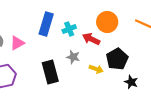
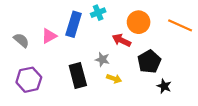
cyan cross: (69, 29) -> (98, 13), moved
pink triangle: (17, 43) -> (49, 36), moved
yellow arrow: (96, 69) -> (114, 79), moved

